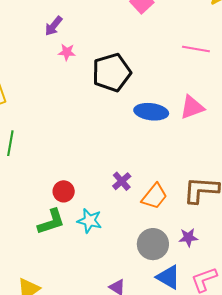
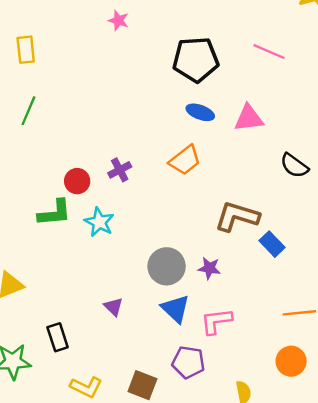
black pentagon: (112, 72) -> (196, 59), moved
blue ellipse: (151, 112) -> (200, 112), size x0.7
purple cross: (122, 181) -> (120, 170), moved
orange trapezoid: (154, 196) -> (185, 160), moved

